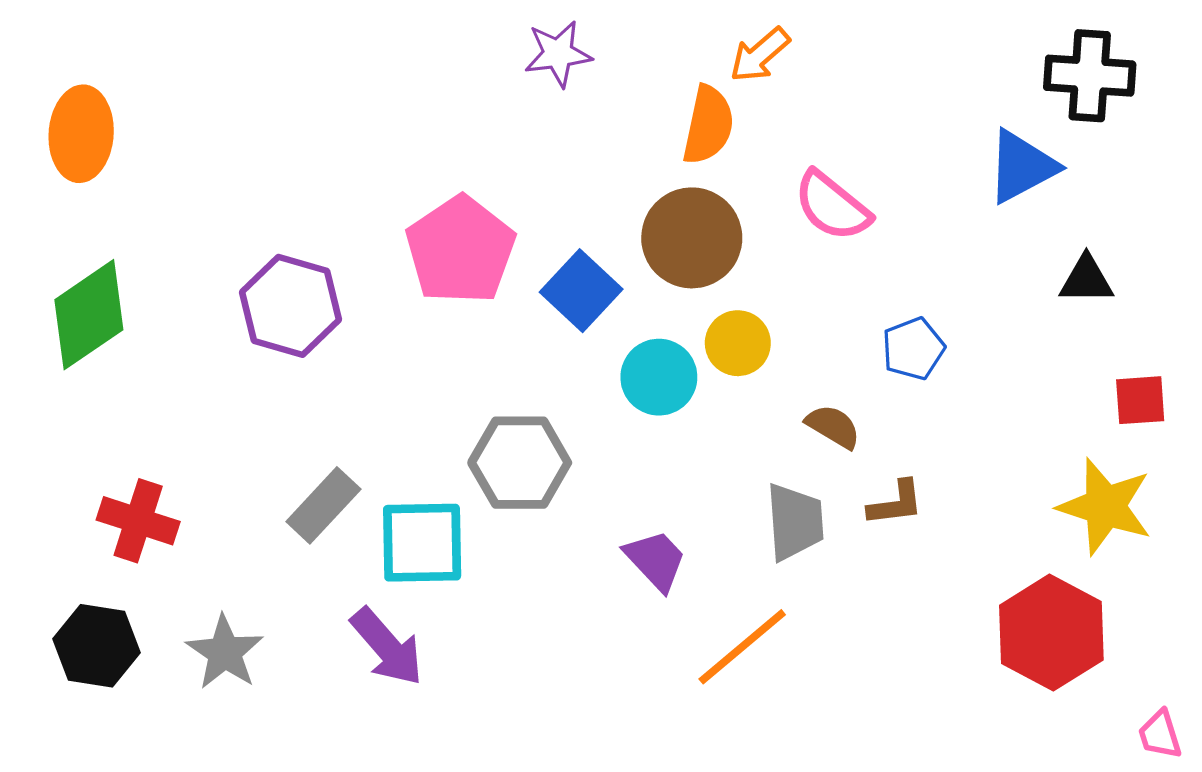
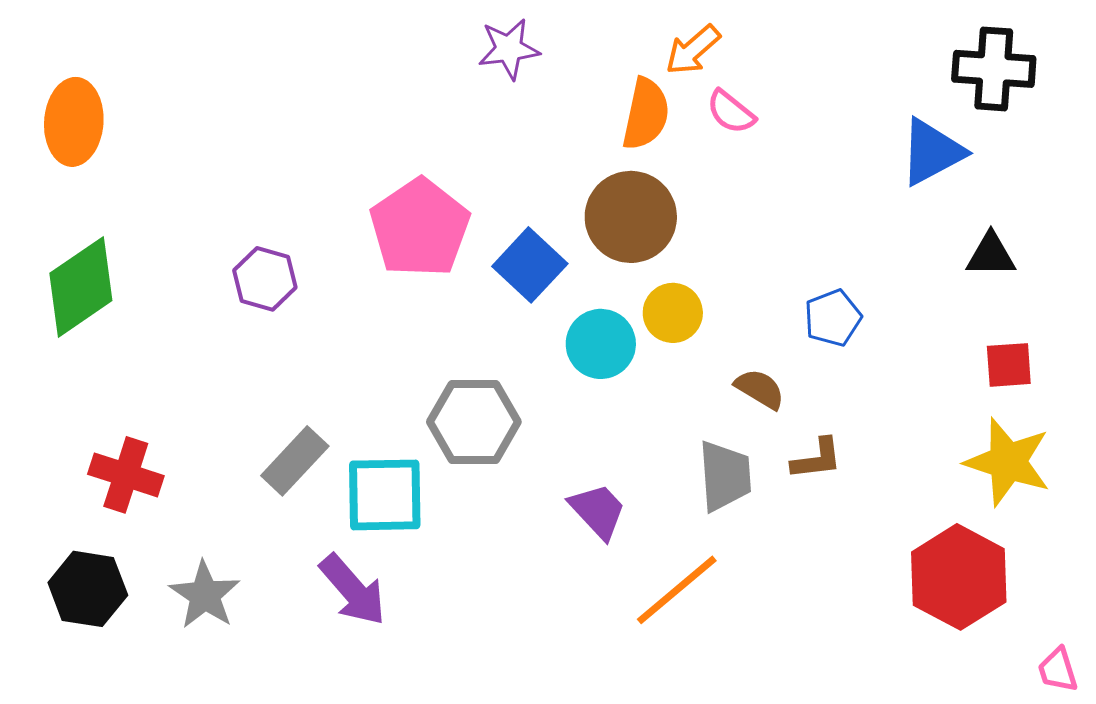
pink semicircle: (832, 206) -> (731, 112), moved, size x0.7
purple hexagon: (291, 306) -> (265, 279), size x0.7
red square: (1140, 400) -> (1009, 365), moved

